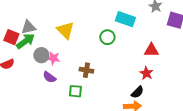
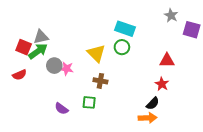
cyan rectangle: (125, 19) -> (125, 29), moved
yellow triangle: (65, 30) -> (96, 53), moved
purple semicircle: (49, 77) -> (61, 109), moved

